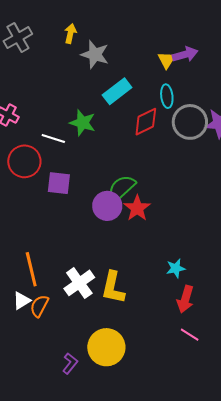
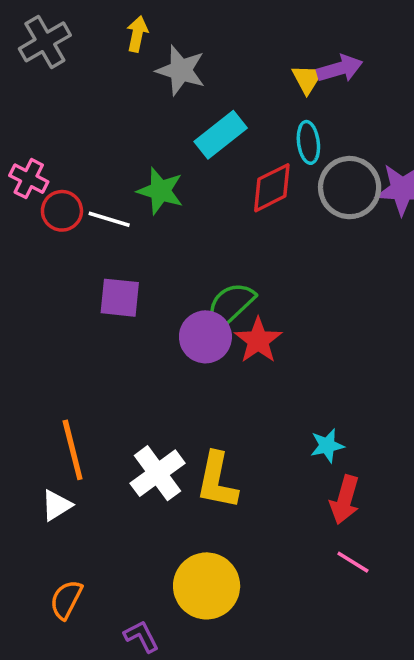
red circle: (24, 161) -> (62, 211), moved, size x0.7
orange semicircle: (39, 306) -> (66, 600), moved
purple L-shape: (70, 363) -> (141, 636), moved, turned -65

